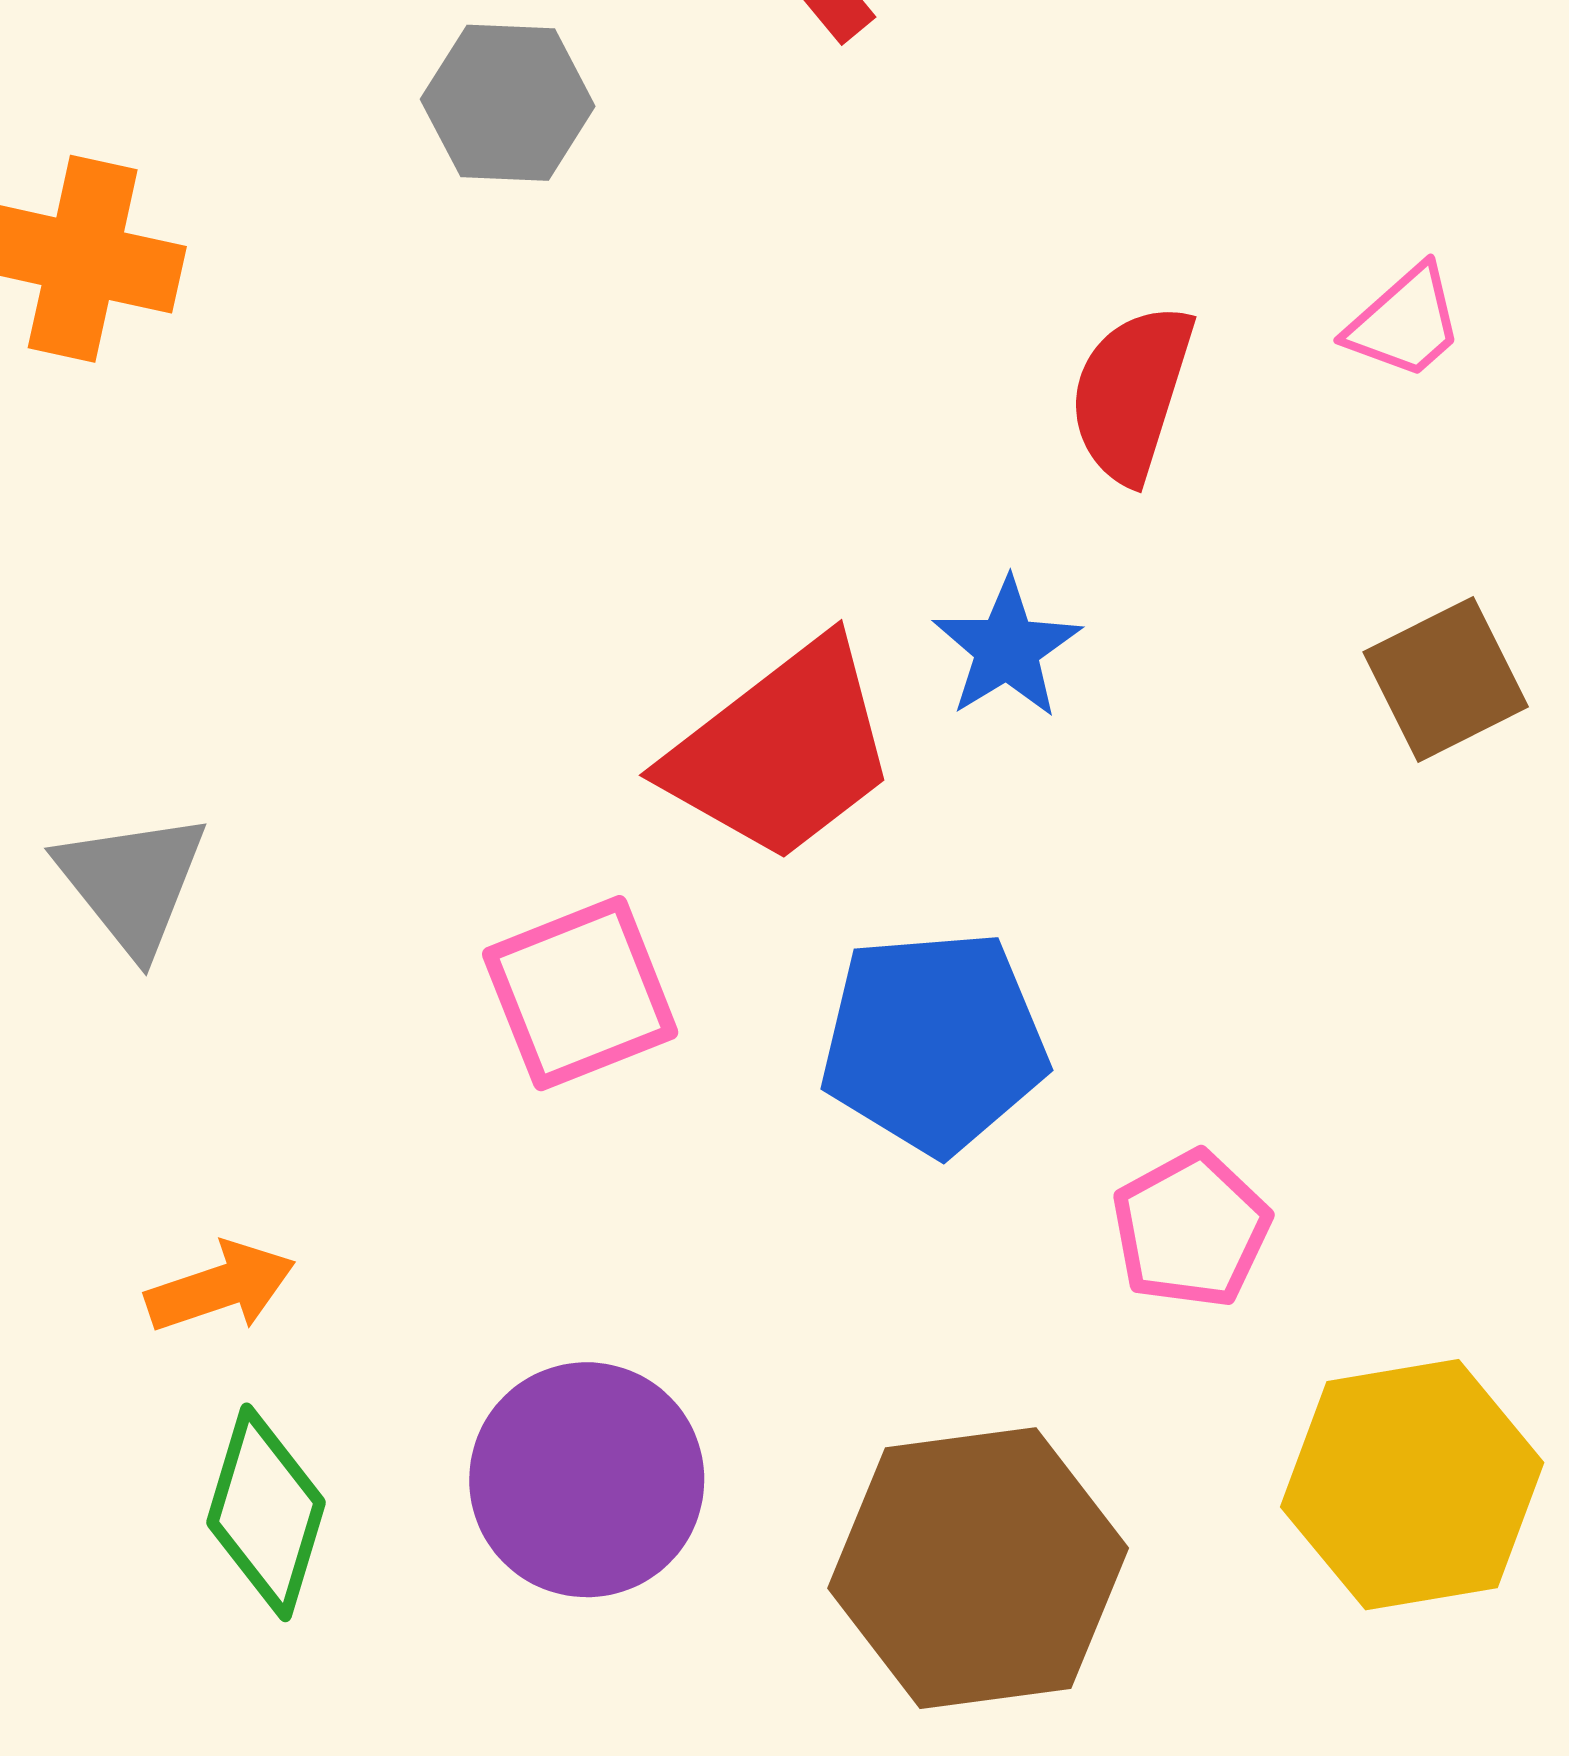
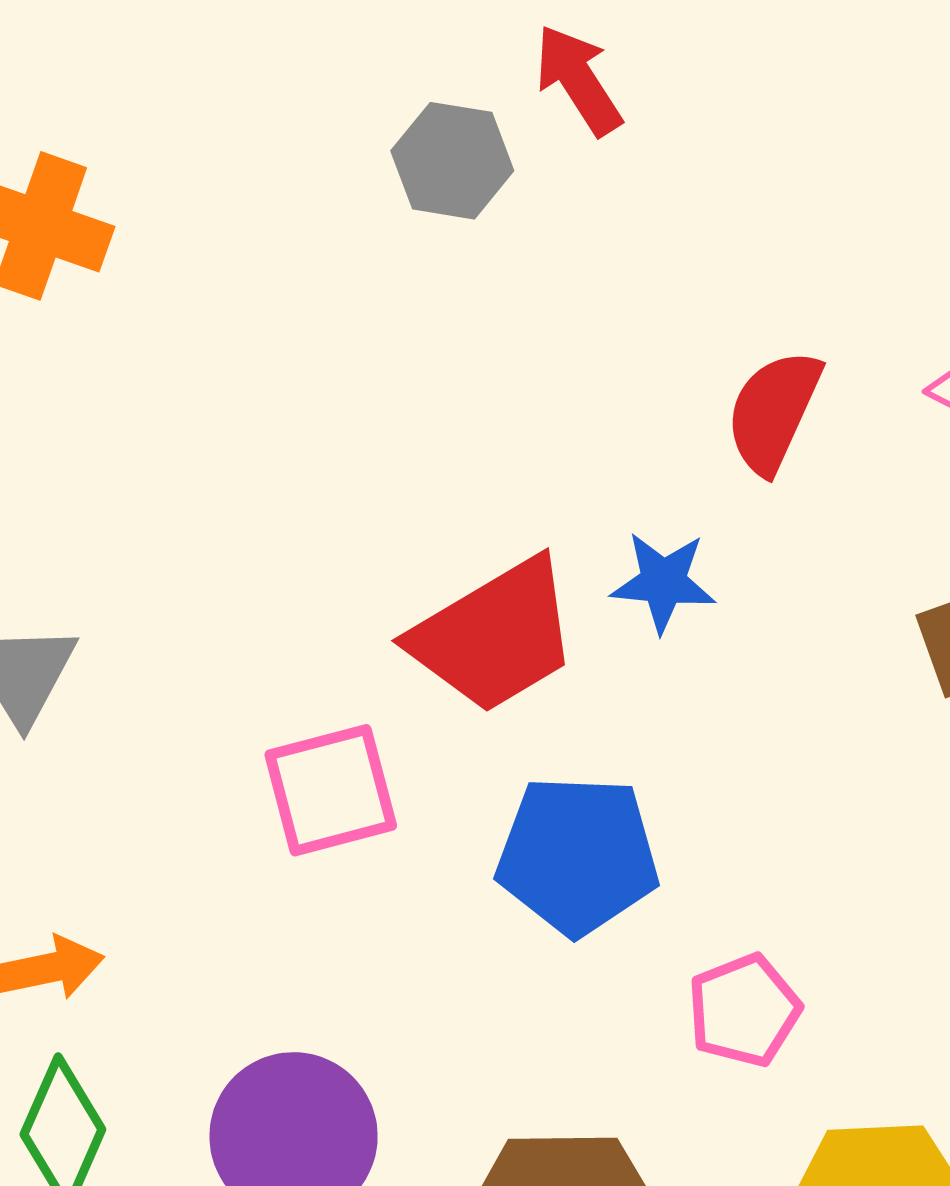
gray hexagon: (508, 103) -> (452, 161), moved
blue star: (1007, 648) -> (663, 582), turned 30

